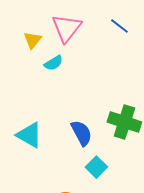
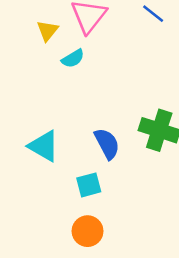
cyan square: (96, 167) -> (89, 185), moved, turned 30

